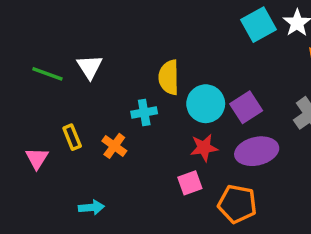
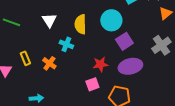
white triangle: (90, 67) -> (49, 20), moved
cyan circle: (206, 104) -> (111, 20), moved
cyan cross: (144, 113) -> (66, 44), turned 32

